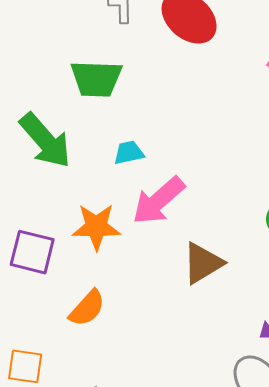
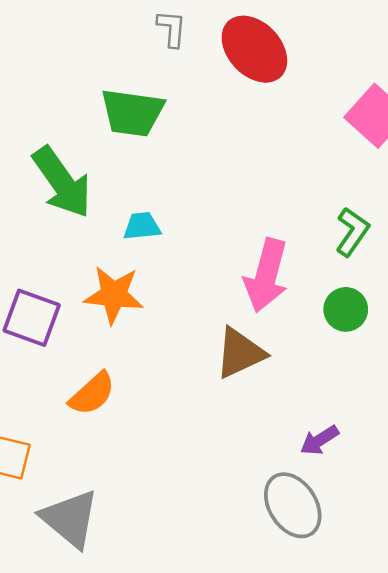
cyan trapezoid: (129, 153) -> (142, 226), moved
pink arrow: (158, 201) -> (266, 275), moved, turned -40

